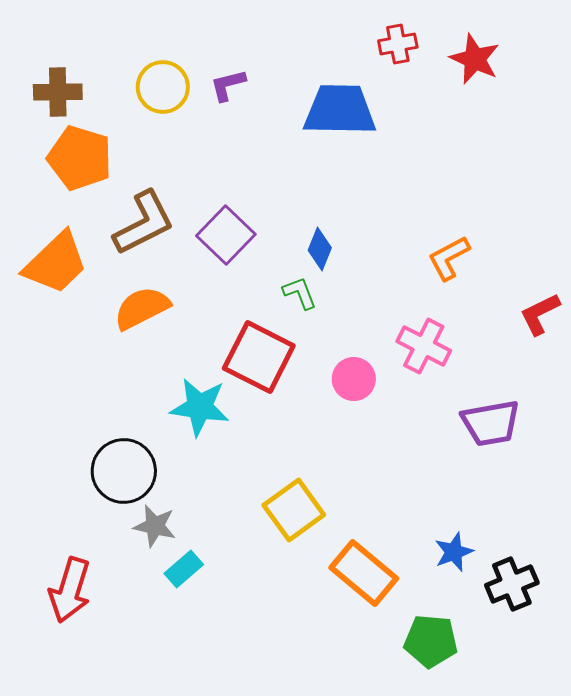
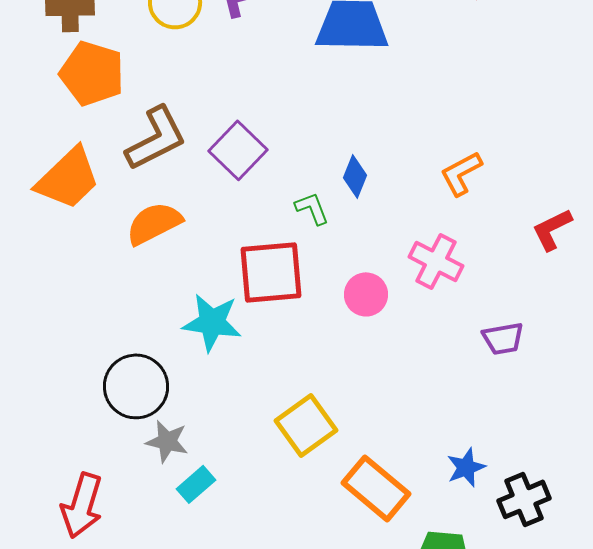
blue diamond: (320, 249) -> (355, 176), moved
red square: (259, 357) -> (271, 272), turned -32
purple trapezoid: (491, 423) -> (503, 338), size x0.7

